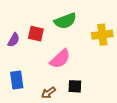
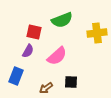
purple semicircle: (14, 40) -> (28, 51), moved
blue rectangle: (17, 80) -> (16, 76), turned 30

